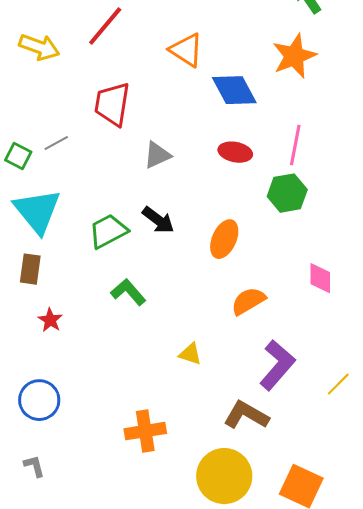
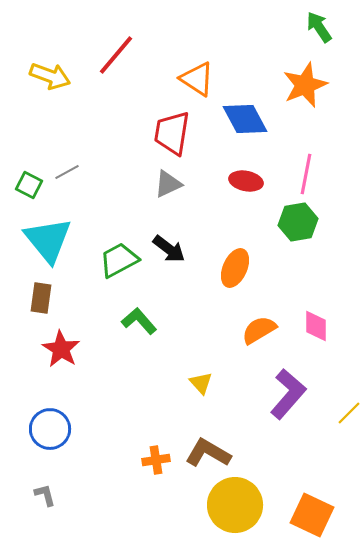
red trapezoid: (112, 104) -> (172, 133), moved
pink diamond: (320, 278) -> (316, 326), moved
red star: (50, 320) -> (61, 349), size x1.5
yellow triangle: (190, 354) -> (201, 383), turned 30
brown L-shape: (246, 415) -> (208, 453), moved
orange cross: (145, 431) -> (156, 460), size x0.7

